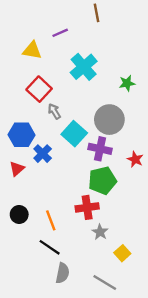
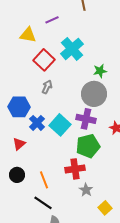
green star: (127, 83) -> (100, 71), moved
red square: (39, 89) -> (44, 60), moved
gray arrow: (54, 111) -> (47, 87), turned 56
cyan square: (74, 134) -> (60, 125), moved
red triangle: (17, 169) -> (19, 144), moved

